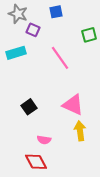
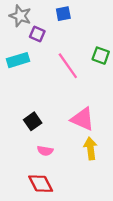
green square: (89, 35) -> (101, 56), moved, turned 35
pink semicircle: (44, 140) -> (45, 151), moved

